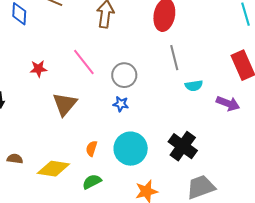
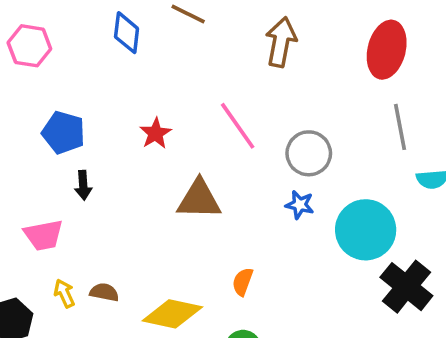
red star: (38, 69) -> (156, 133), turned -30
brown triangle: (65, 104) -> (199, 199), turned 48
cyan circle: (131, 149) -> (366, 230), moved

